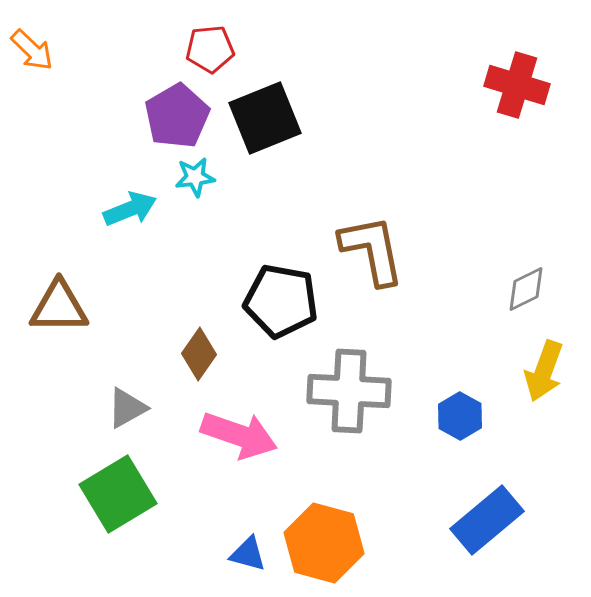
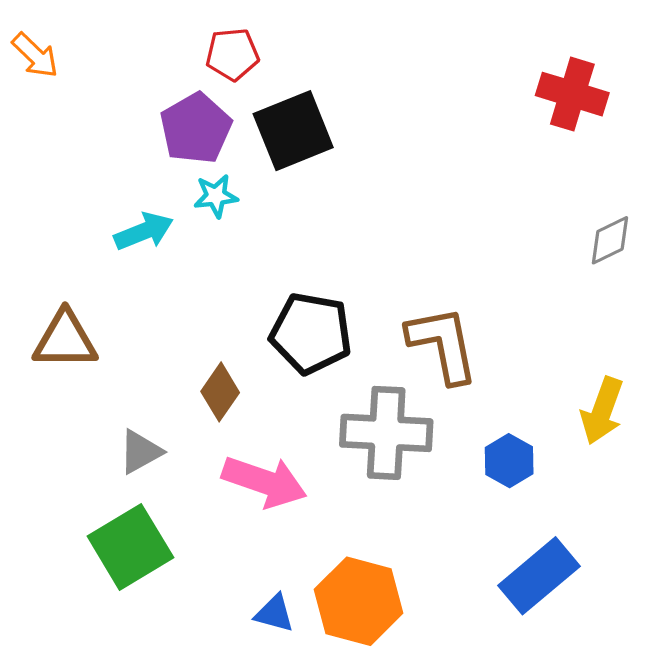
brown L-shape: (372, 250) -> (443, 344), moved
gray diamond: (526, 289) -> (610, 240), moved

